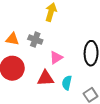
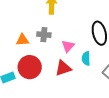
cyan semicircle: (67, 83) -> (86, 58), moved

